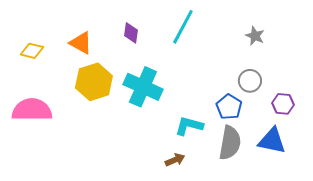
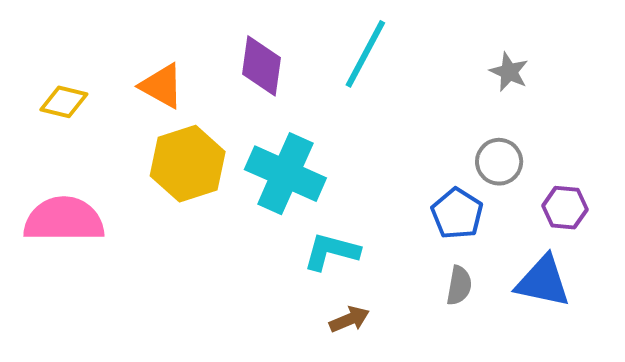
purple diamond: (131, 33) -> (262, 66), size x1.4
cyan L-shape: (189, 126) -> (331, 252), moved
gray semicircle: (230, 143) -> (459, 285), size x0.6

